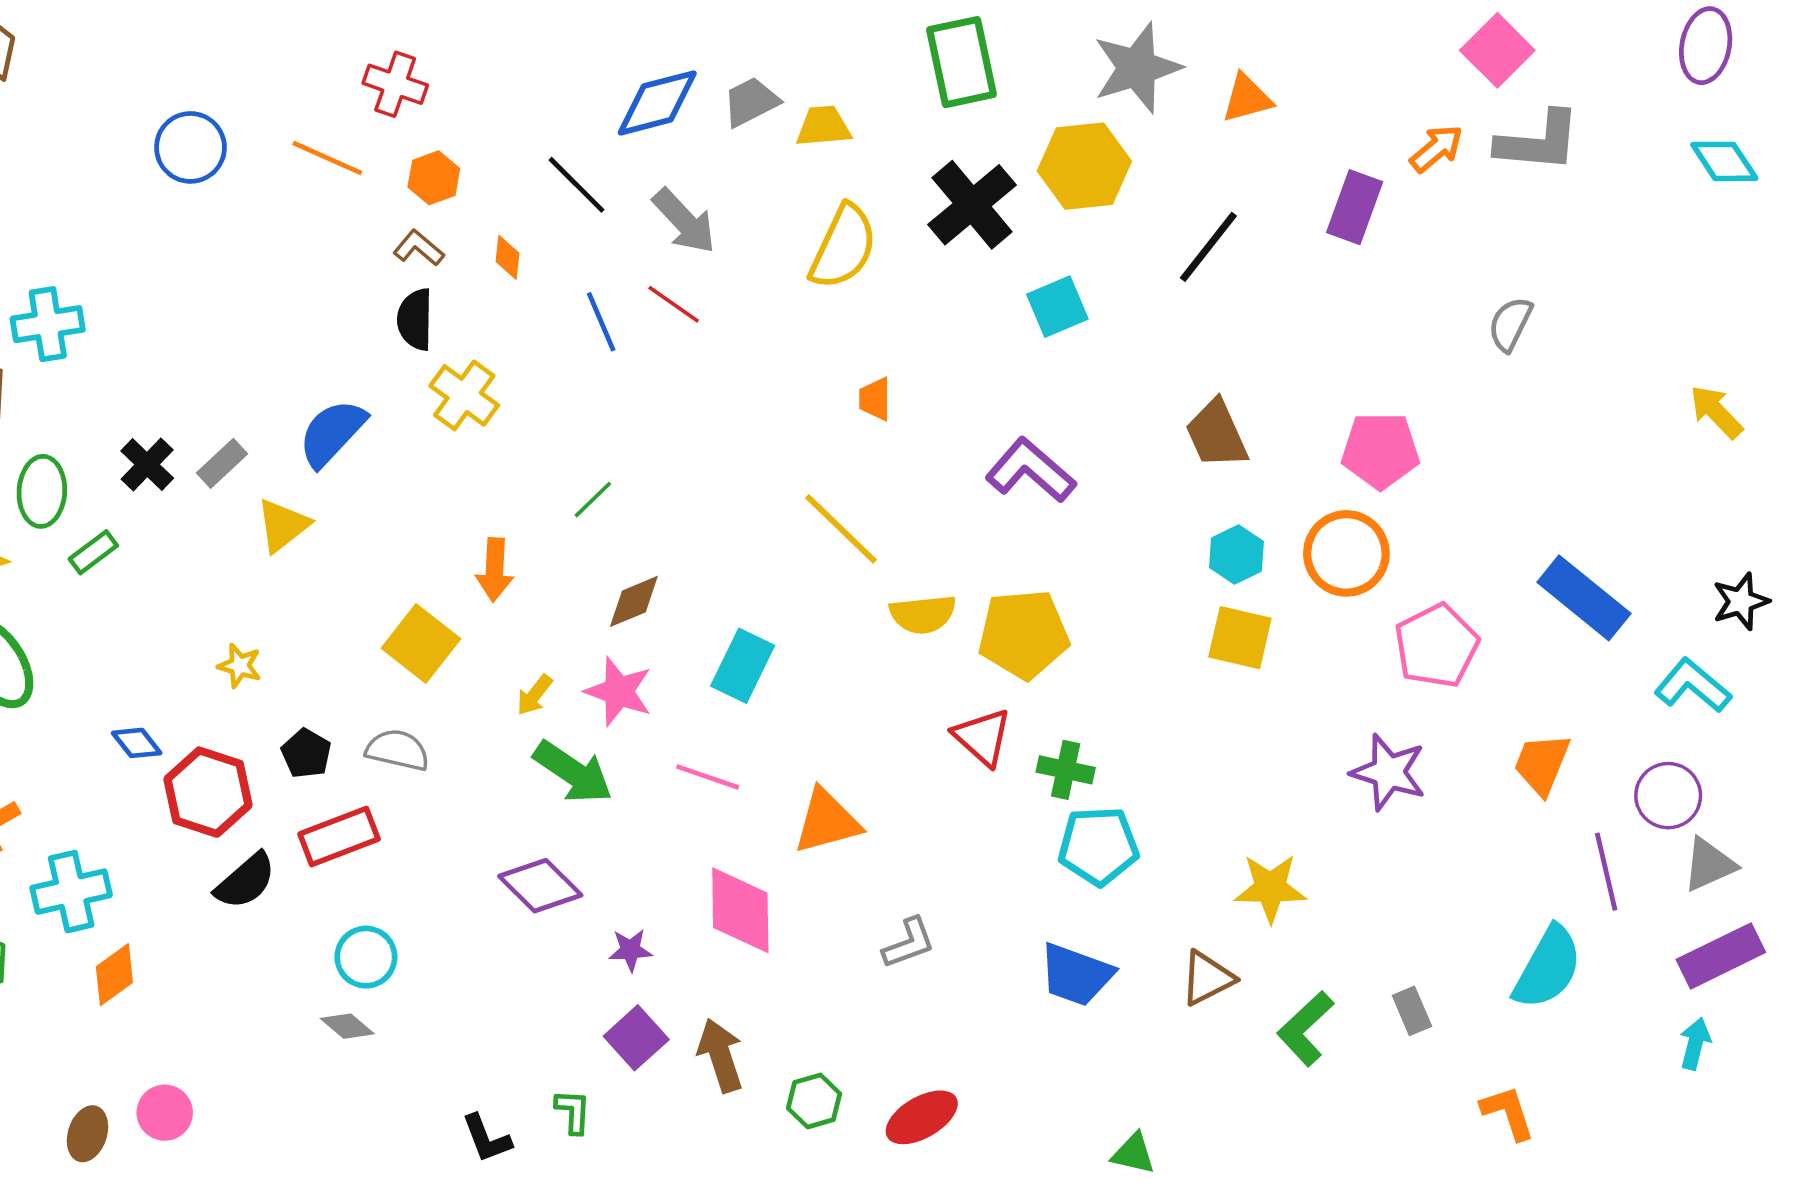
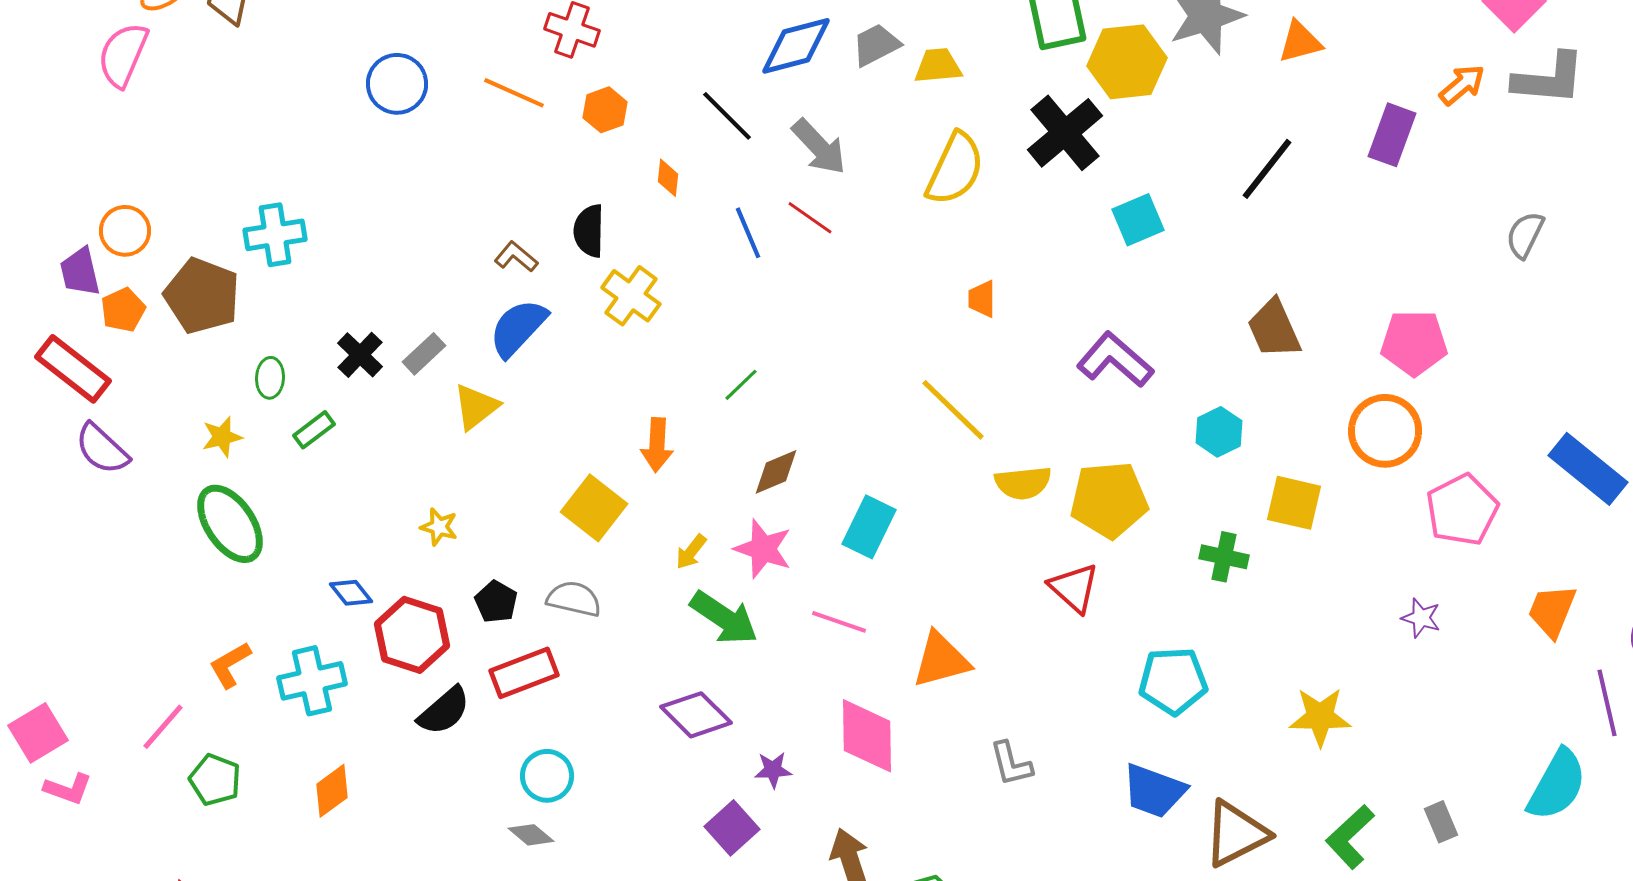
yellow hexagon: (1084, 166) -> (1127, 62), moved
brown L-shape: (419, 248) -> (516, 257), moved
green ellipse: (42, 491) -> (270, 378), size x0.7
cyan hexagon: (1236, 555) -> (1219, 432), moved
green cross: (1066, 770) -> (1224, 557), moved
purple star: (1389, 772) -> (1421, 618), size x0.6
cyan cross: (71, 892) -> (312, 681), moved
gray L-shape: (909, 943) -> (1011, 764), turned 96
brown triangle: (1207, 978) -> (1236, 834), moved, size x1.4
purple square: (636, 1038) -> (732, 828), moved

